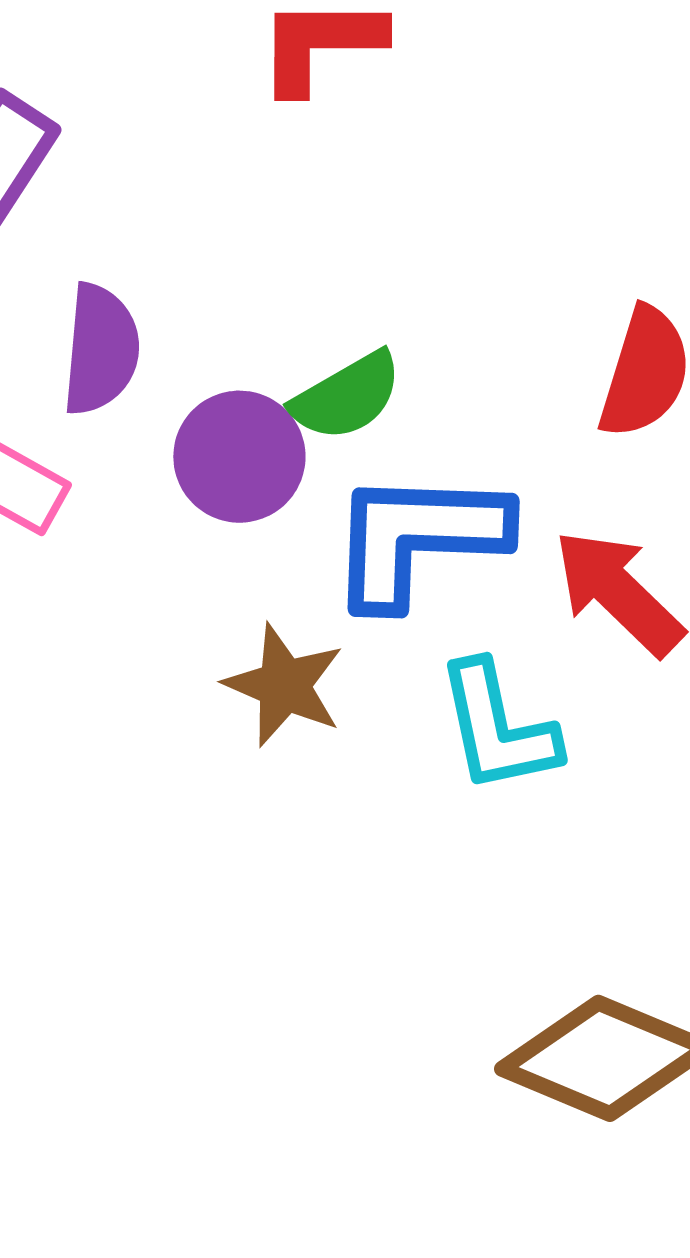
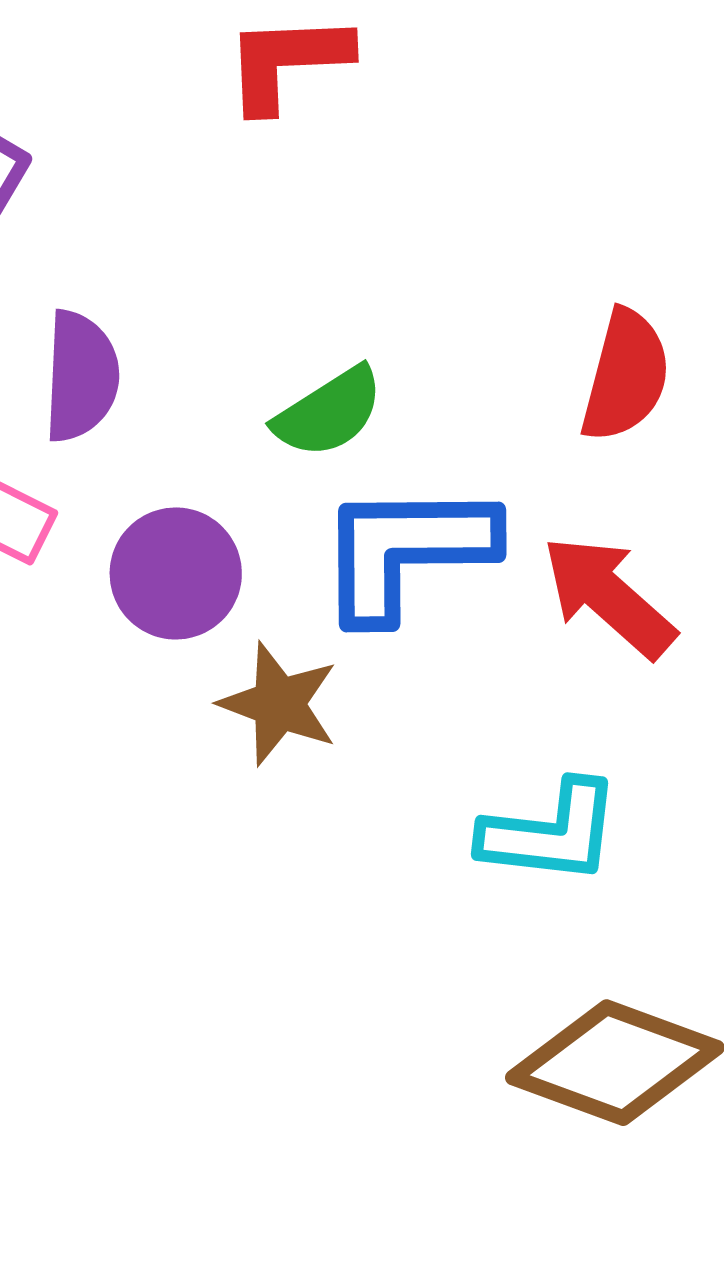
purple circle: (239, 457) -> (176, 573), moved
cyan L-shape: (498, 728) -> (551, 833), moved, turned -69

